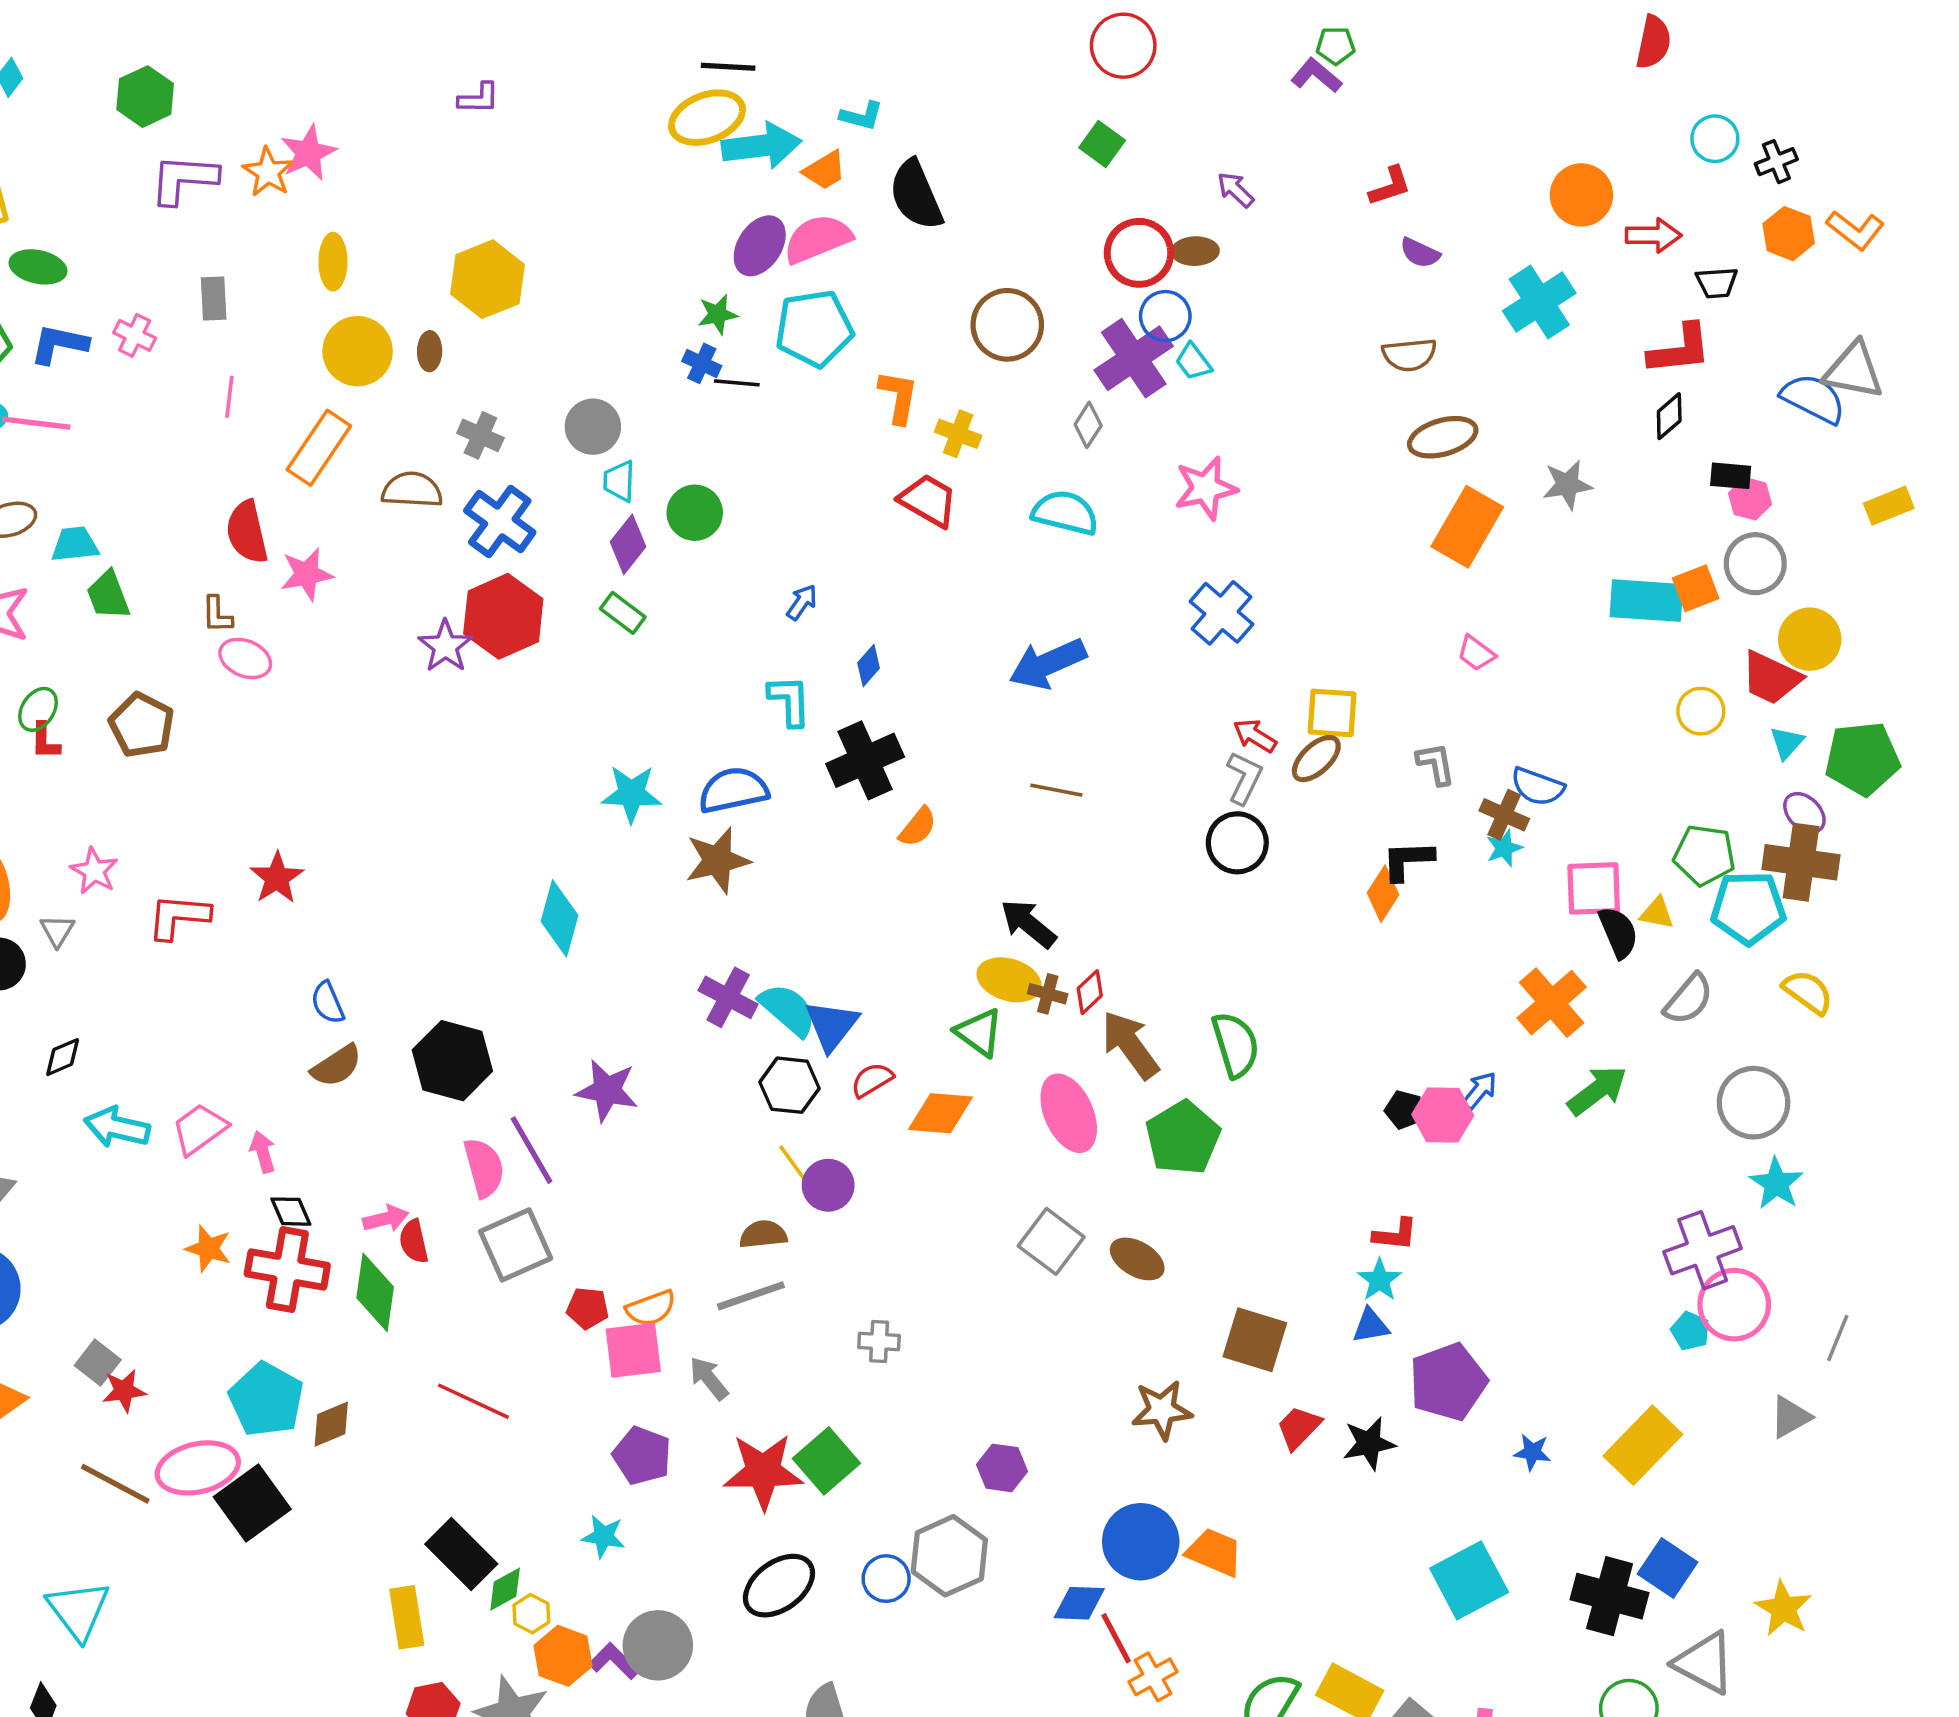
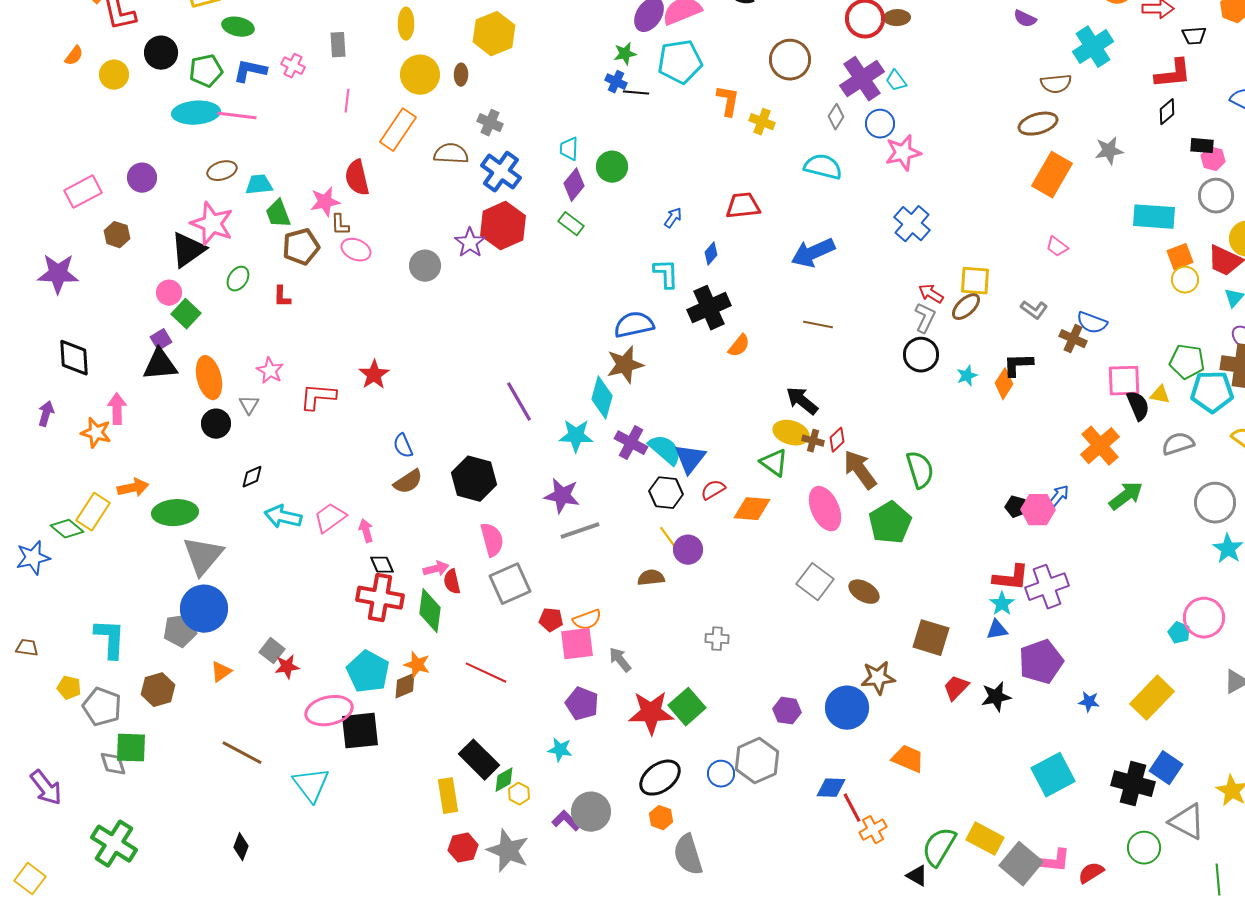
blue circle: (1165, 316) -> (880, 124), moved
brown semicircle: (1409, 355) -> (1056, 84), moved
gray circle: (593, 427) -> (425, 266), moved
red trapezoid: (928, 500) -> (743, 206), moved, turned -36
pink star: (307, 574) -> (325, 202), moved
orange square: (1696, 588) -> (1180, 257), moved
brown pentagon: (142, 725) -> (301, 247), moved, turned 30
red L-shape: (45, 741) -> (282, 297), moved
gray L-shape: (1436, 764) -> (1034, 310), turned 136
cyan star: (631, 794) -> (576, 436), moved
cyan star: (1504, 848) -> (967, 376), moved
cyan diamond: (560, 918) -> (602, 398), moved
gray semicircle: (1689, 999) -> (1178, 444), turned -148
purple line: (531, 1150) -> (519, 402), moved
red L-shape: (1395, 1234) -> (1011, 578), size x1.4
orange star: (208, 1248) -> (417, 665), moved
purple cross: (1703, 1250) -> (1047, 587), moved
gray line: (751, 1296) -> (580, 531), moved
brown line: (115, 1484) -> (242, 753), moved
black square: (252, 1503) -> (360, 731), turned 30
blue circle: (1141, 1542) -> (847, 708), moved
cyan triangle: (78, 1610) -> (311, 785), moved
orange hexagon: (563, 1656) -> (661, 818), moved, size x0.7

